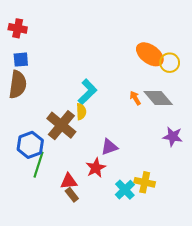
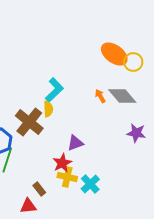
red triangle: (69, 181) -> (28, 206), moved
yellow cross: (145, 182) -> (67, 177), moved

